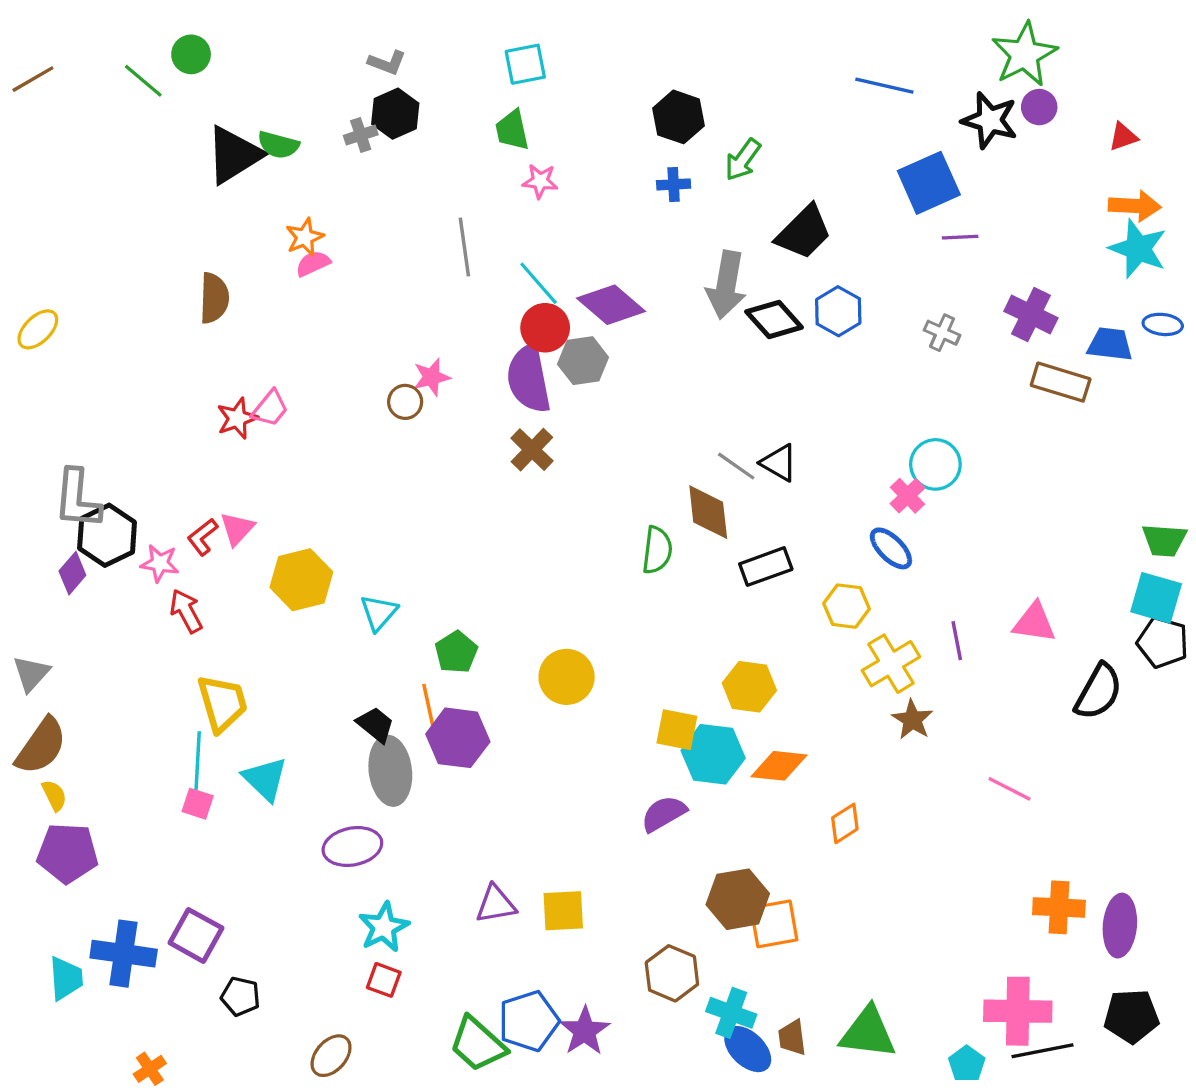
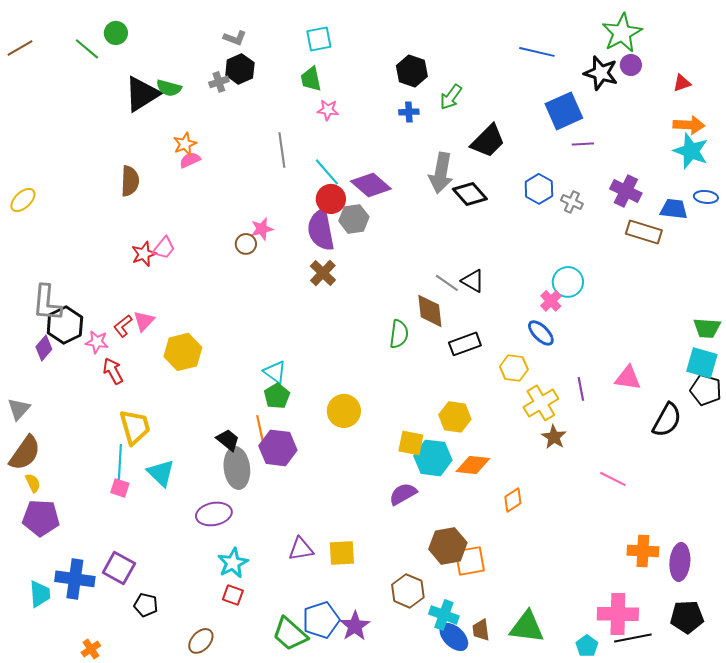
blue hexagon: (838, 311) -> (539, 189), moved
cyan triangle: (379, 613) -> (275, 372), moved, turned -35

